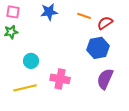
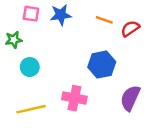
pink square: (13, 12) -> (31, 14), moved
blue hexagon: (98, 48) -> (102, 65), moved
cyan circle: (31, 61) -> (30, 67), moved

